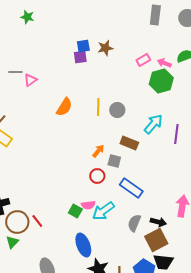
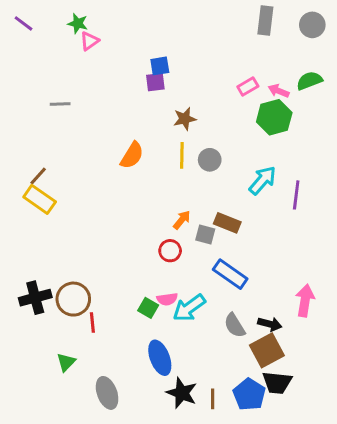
brown star: (105, 48) -> (185, 119), moved
pink triangle: (30, 80) -> (89, 41), moved
brown rectangle: (129, 143) -> (227, 223), moved
red circle: (97, 176) -> (170, 251), moved
red line: (37, 221) -> (92, 323), turned 32
brown circle: (17, 222) -> (73, 299), moved
gray semicircle: (134, 223) -> (235, 325), turned -54
green triangle: (12, 242) -> (66, 362), moved

